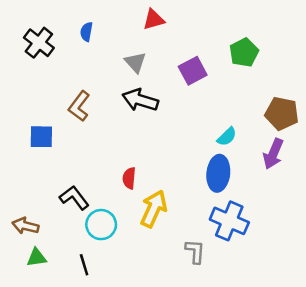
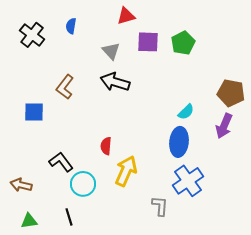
green pentagon: (244, 52) -> (183, 43), moved
purple square: (193, 71) -> (148, 42), moved, turned 30
blue cross: (229, 221) -> (188, 181), turned 32
green triangle: (36, 258) -> (29, 221), moved

